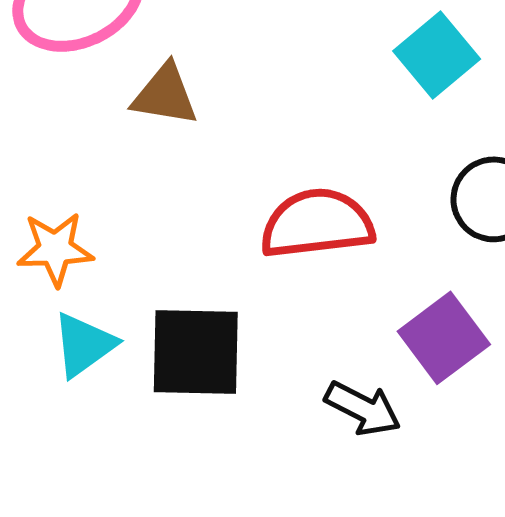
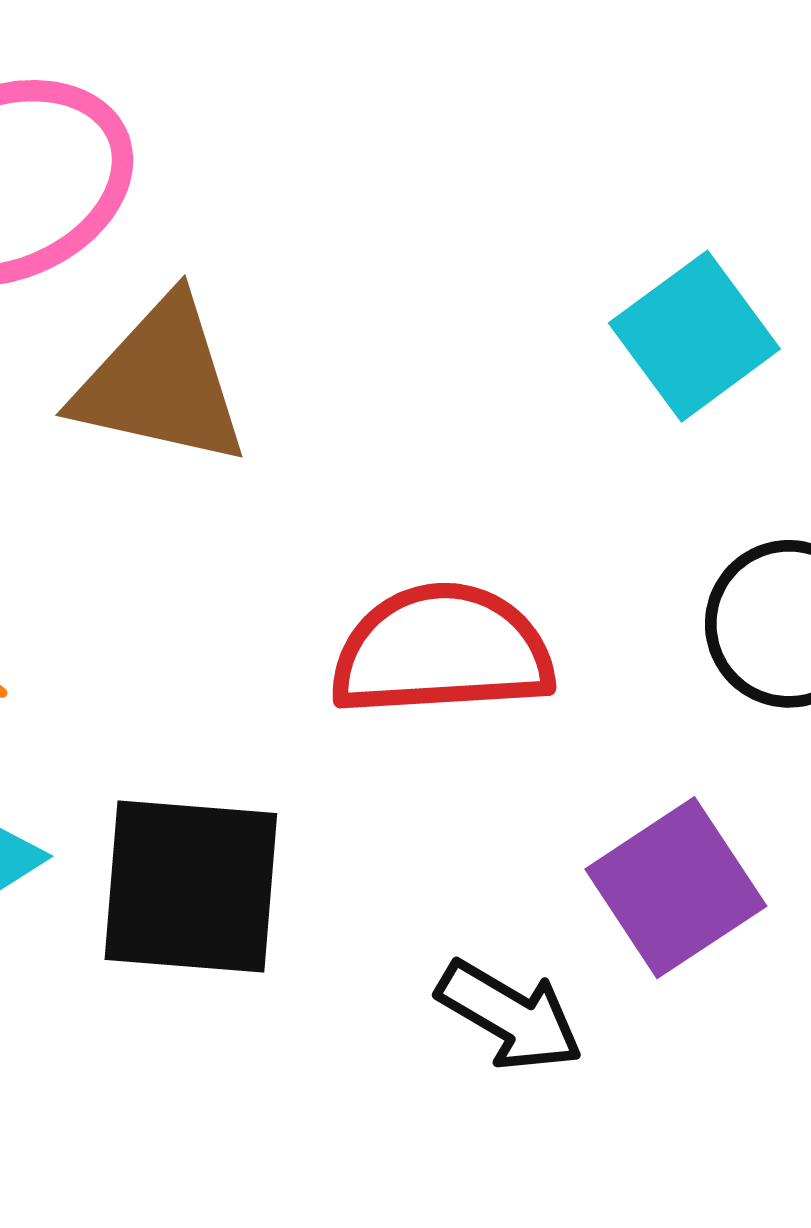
brown triangle: (165, 95) -> (161, 382), size x1.4

